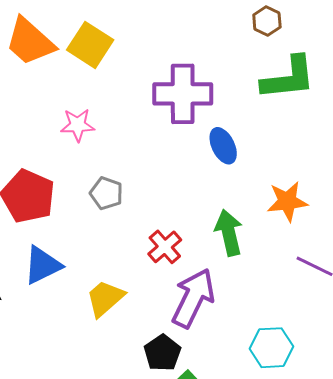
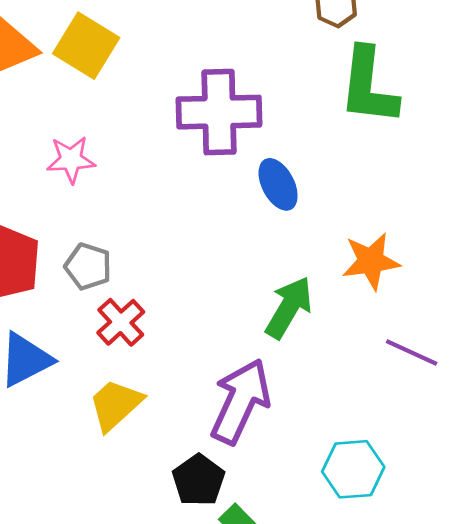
green L-shape: (288, 78) -> (368, 86), turned 104
gray pentagon: (106, 193) -> (88, 266), moved
green arrow: (229, 233) -> (289, 308), turned 45
red cross: (165, 247) -> (121, 322), moved

